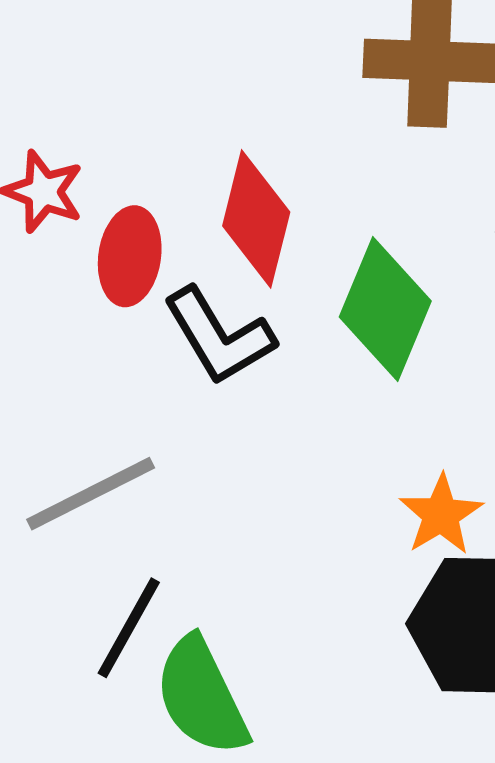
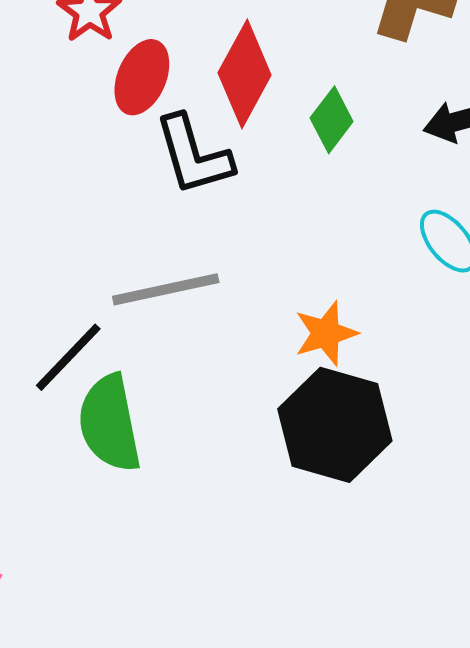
green diamond: (385, 309) -> (332, 120), moved, size x0.6
gray line: (91, 494) -> (166, 289), moved

